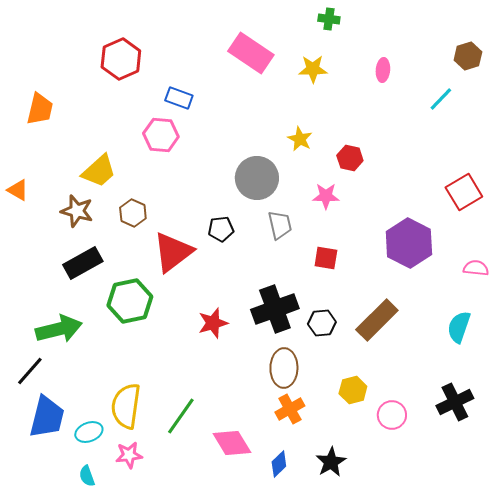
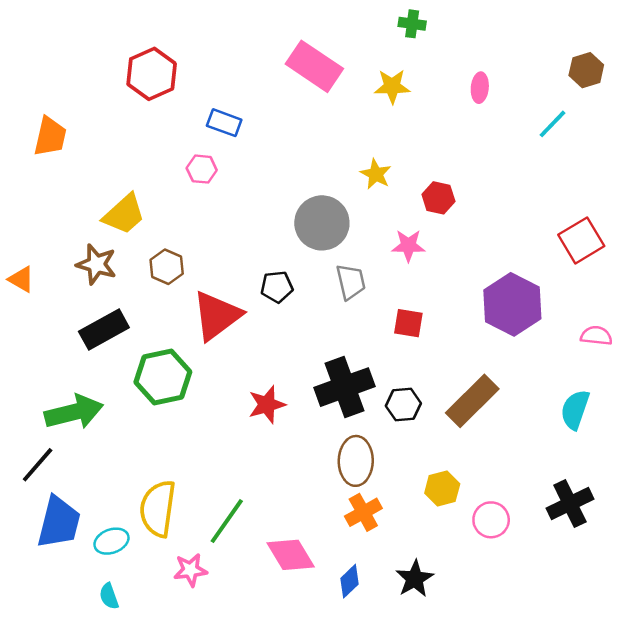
pink hexagon: (161, 135) -> (202, 169), size x0.7
orange triangle: (18, 190) -> (21, 279), moved
pink star: (129, 455) -> (190, 570), moved

